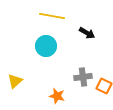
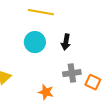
black arrow: (87, 33) -> (66, 42), moved, turned 70

